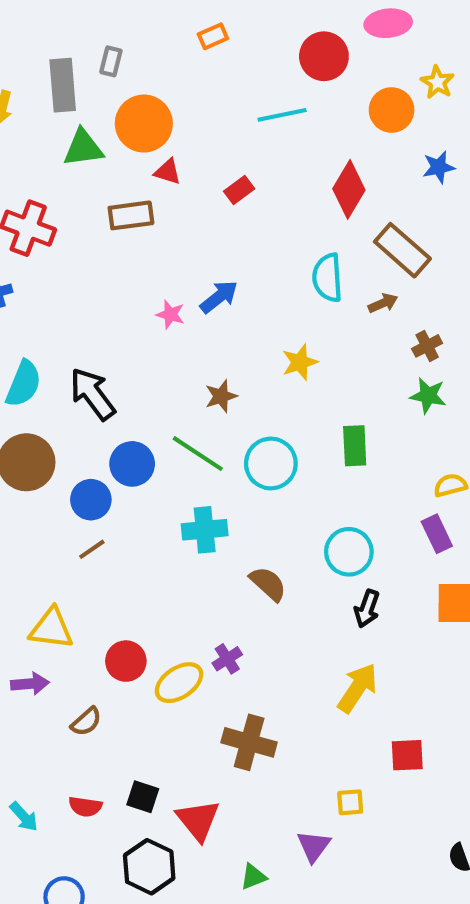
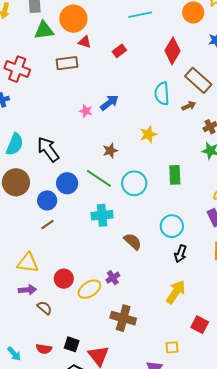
purple arrow: (30, 684) -> (27, 290), moved
brown semicircle: (86, 722) -> (44, 308), turned -98
red square: (407, 755) -> (200, 325), turned 30

